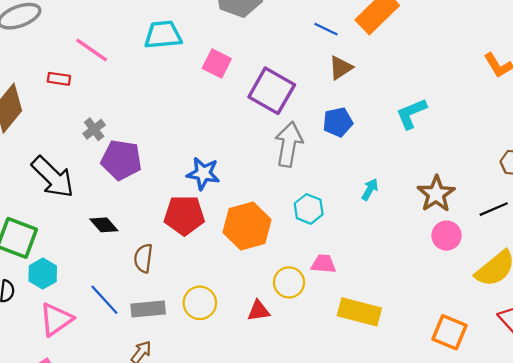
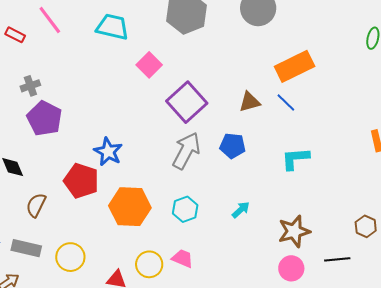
blue line: (326, 29) -> (286, 103), moved

